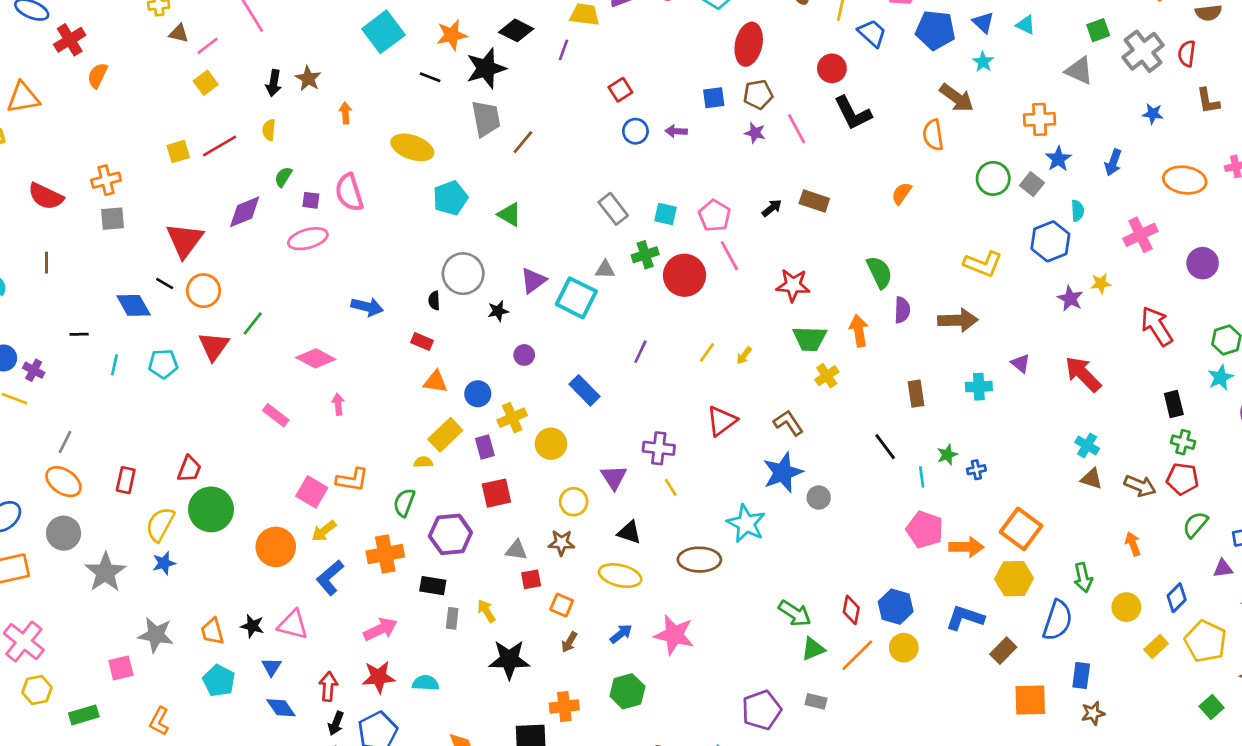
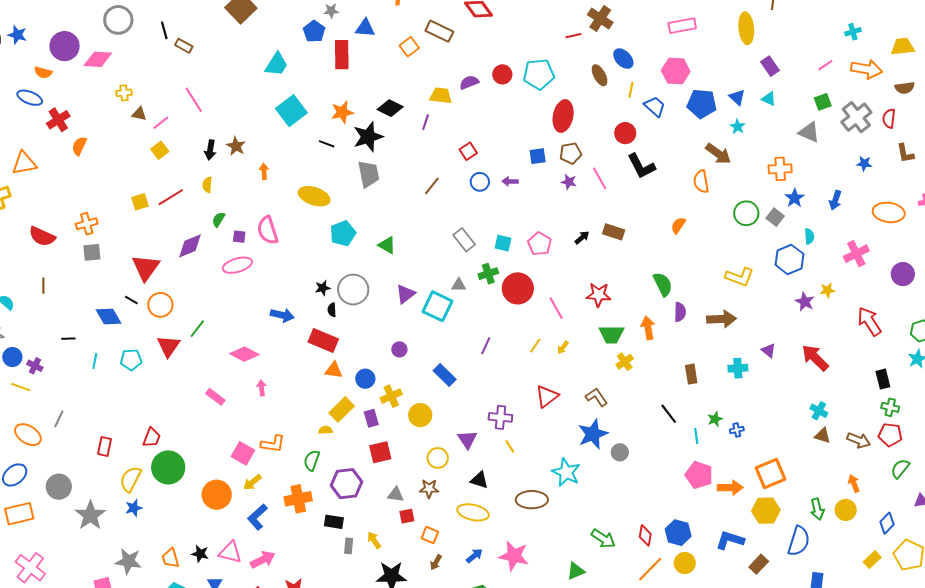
brown line: (523, 142) -> (432, 186), moved
pink line: (729, 256) -> (556, 308), moved
black star: (498, 311) -> (323, 288), moved
red rectangle: (422, 341) -> (323, 340), size x1.8
orange ellipse: (63, 482) -> (28, 435), moved
orange square: (1021, 529) -> (771, 474), turned 32
yellow circle: (1126, 607) -> (846, 510), moved
pink arrow: (380, 629) -> (263, 560), moved
green triangle: (813, 649) -> (576, 571), moved

